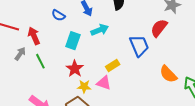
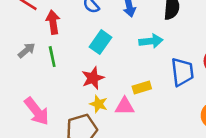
cyan arrow: (100, 30) -> (151, 41), moved
gray arrow: (20, 54) -> (27, 50), moved
pink triangle: (104, 83) -> (125, 106), turned -35

